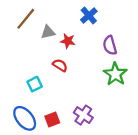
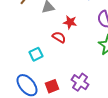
red star: (68, 41) -> (70, 22), moved

